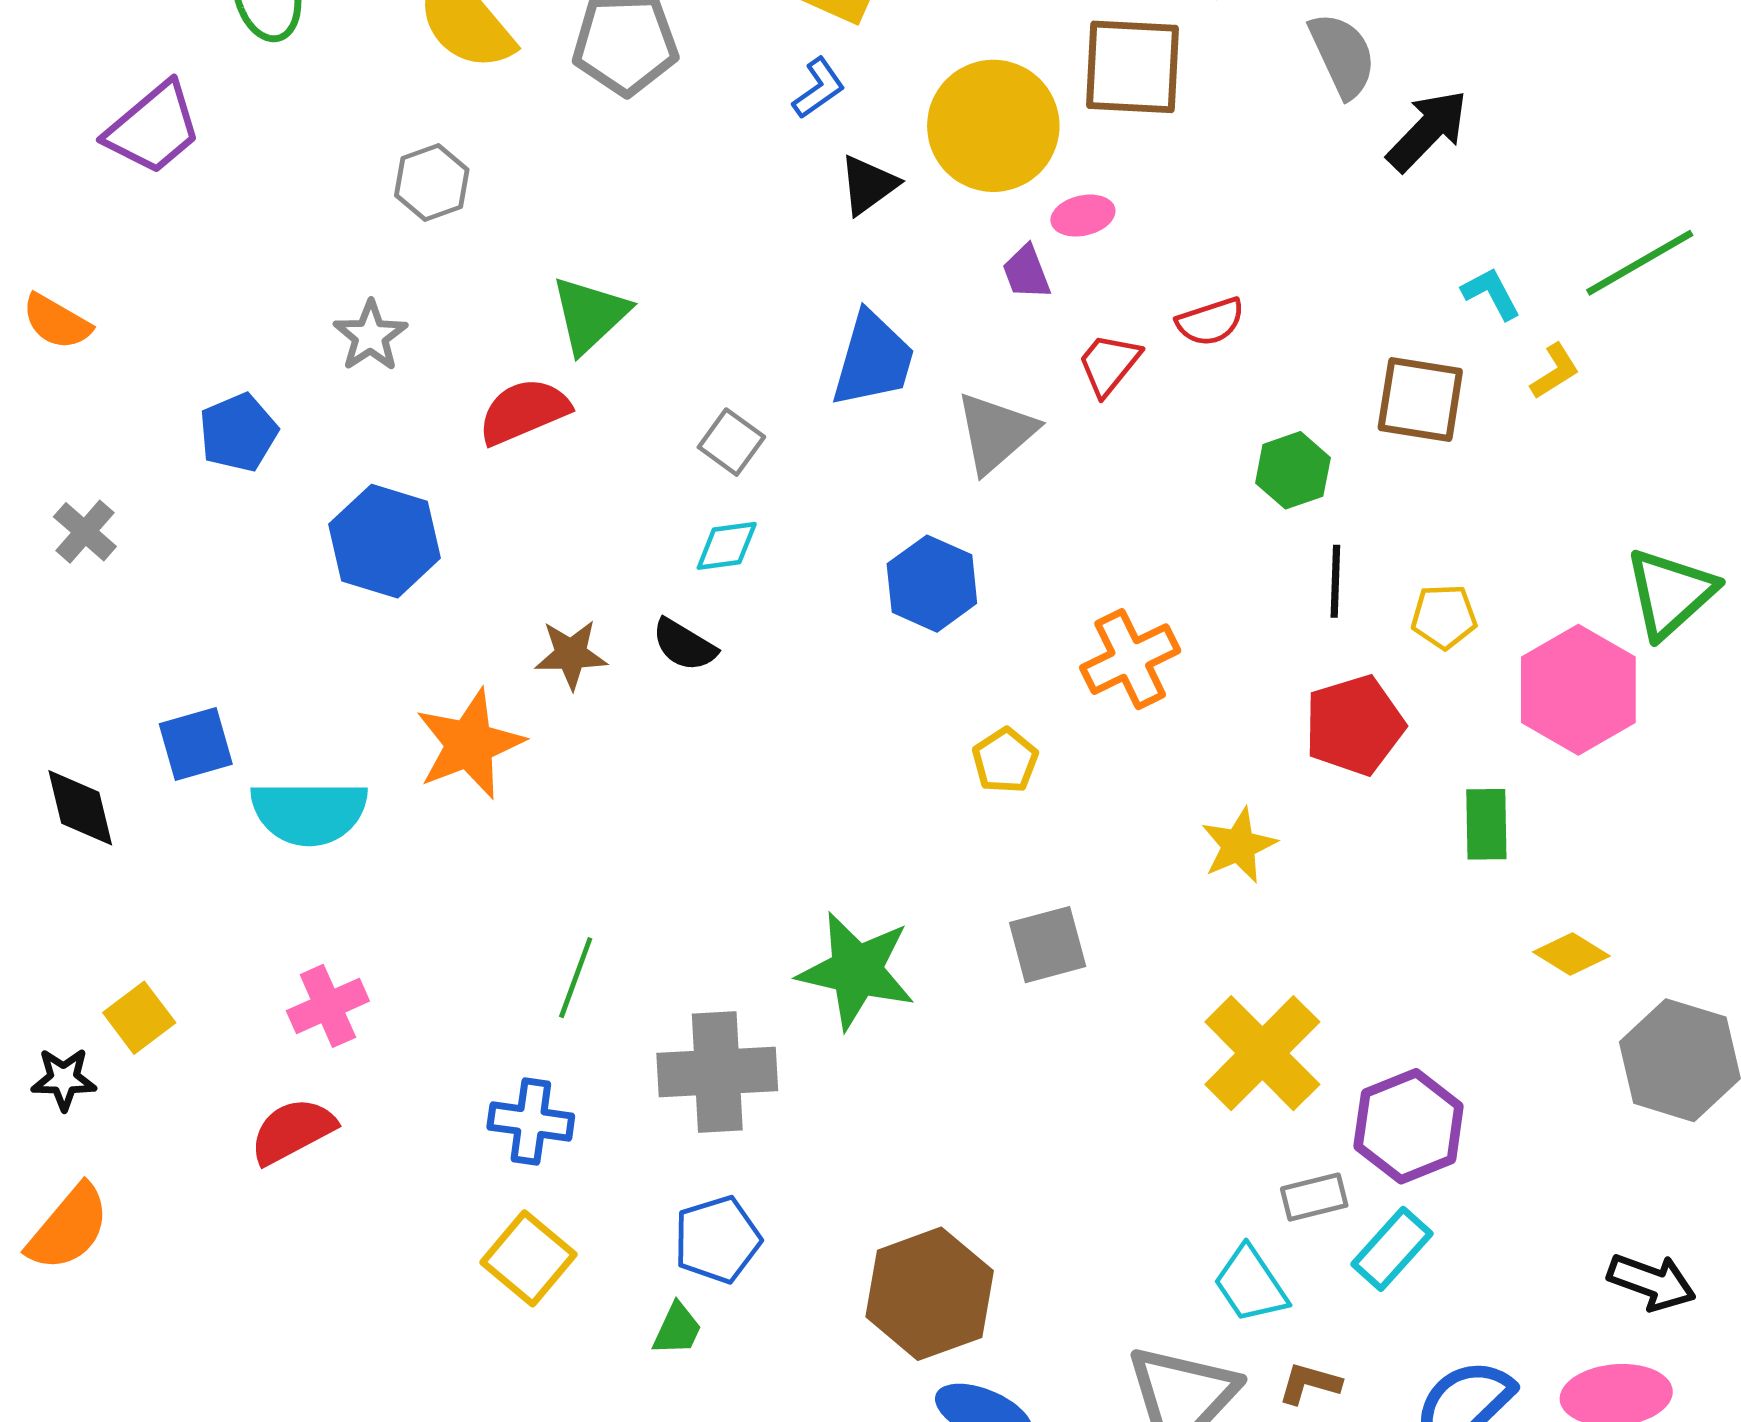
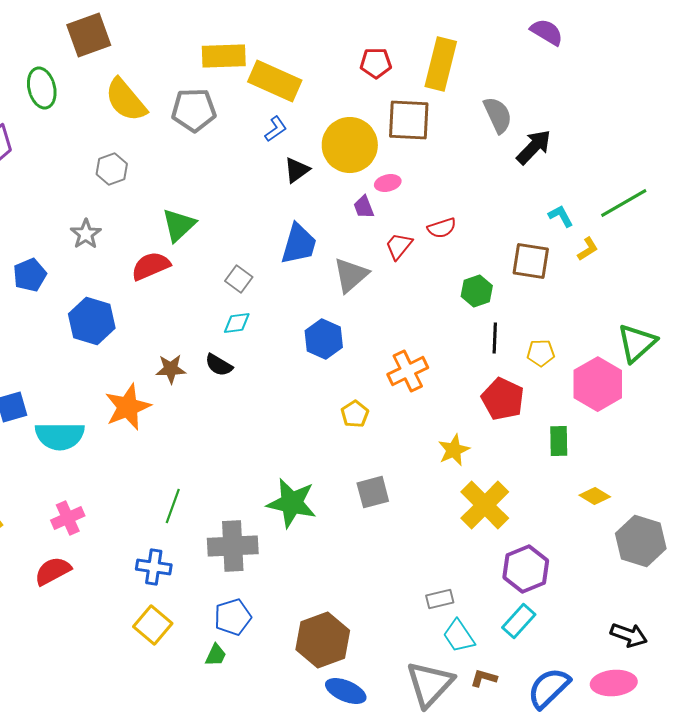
red pentagon: (1354, 725) -> (503, 399), turned -30
yellow cross: (1262, 1053) -> (485, 505), moved
gray rectangle: (1314, 1197) -> (440, 599), moved

